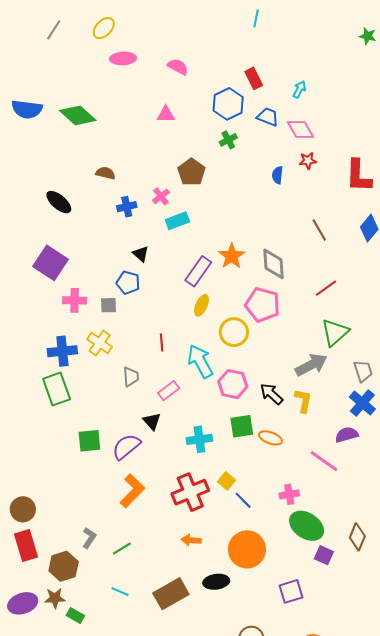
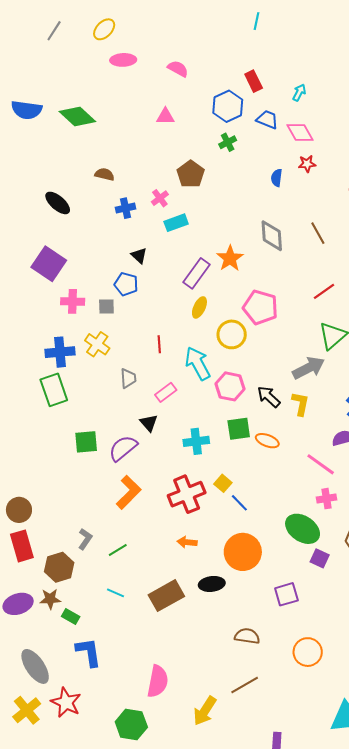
gray diamond: (273, 264) -> (272, 236), moved
pink cross: (289, 494) -> (326, 499), moved

